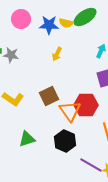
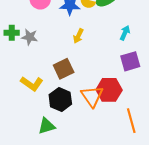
brown square: (49, 96) -> (64, 69), moved
black hexagon: (65, 141) -> (60, 99), moved

